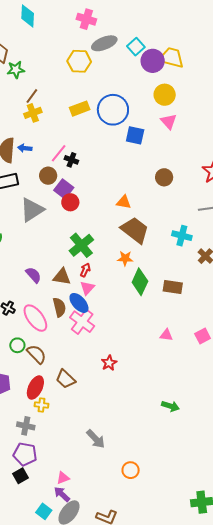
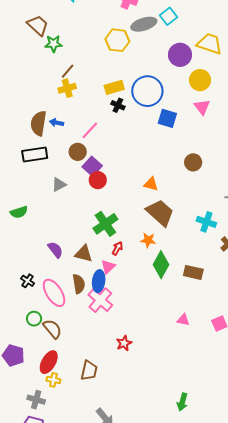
cyan square: (136, 47) -> (169, 16), moved
purple circle: (153, 61) -> (180, 55), moved
black cross: (71, 160) -> (118, 105), moved
gray triangle: (32, 210) -> (59, 185), size x0.6
red arrow: (85, 270) -> (117, 248), moved
blue ellipse: (79, 303) -> (99, 281), turned 45
brown trapezoid: (66, 379) -> (89, 371), moved, turned -125
green arrow: (170, 406) -> (182, 402), moved, turned 84

